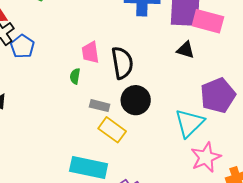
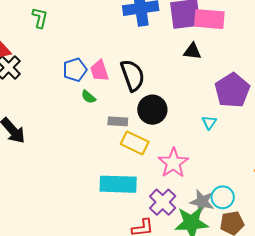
blue pentagon: (22, 46) -> (75, 70), moved, turned 30
green semicircle: (75, 76) -> (88, 97), turned -49
cyan triangle: (189, 123) -> (209, 122), size x0.5
pink star: (206, 157) -> (173, 163), moved

